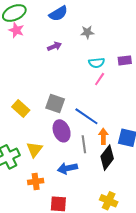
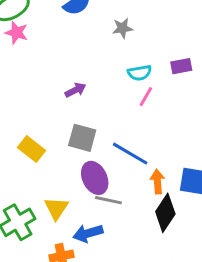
purple arrow: (54, 46) -> (76, 90), moved
gray line: (84, 144) -> (108, 200), moved, turned -66
blue arrow: (67, 168) -> (88, 233), moved

